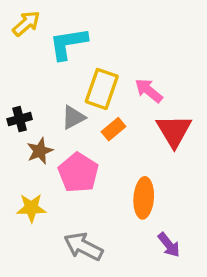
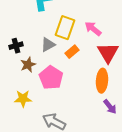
orange ellipse: (144, 198) -> (102, 81), moved
purple arrow: (169, 245) -> (110, 107), moved

